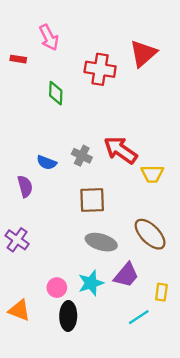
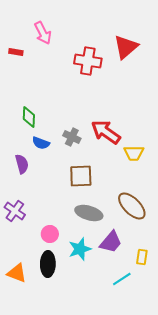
green diamond: (56, 93) -> (29, 117), moved
pink circle: (57, 288) -> (50, 234), moved
black ellipse: (68, 316) -> (48, 264), moved

